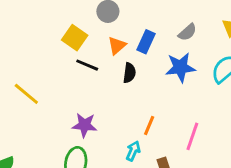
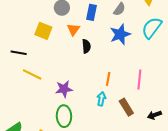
blue rectangle: (146, 42) -> (92, 12), moved
black line: (87, 65) -> (19, 53), moved
yellow line: (26, 94) -> (32, 74), moved

